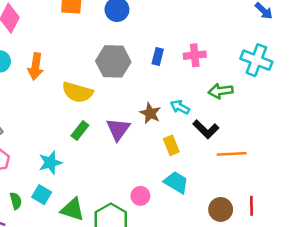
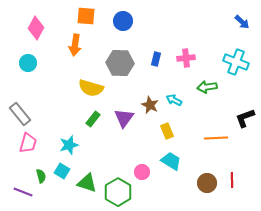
orange arrow: (36, 66) -> (75, 45), moved
black L-shape: (206, 129) -> (245, 118), moved, turned 115

